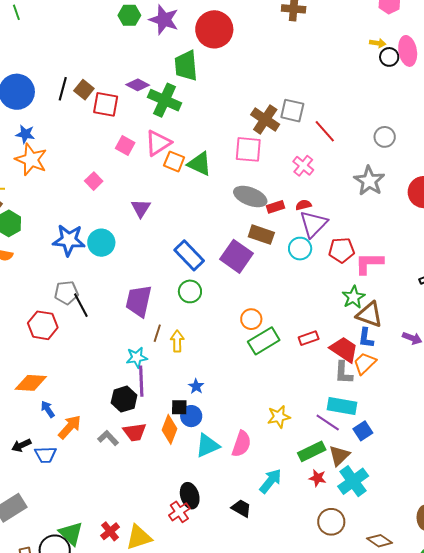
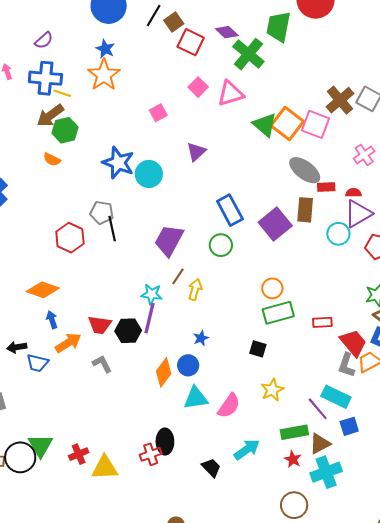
orange square: (174, 161) -> (287, 124), moved, size x1.5
brown rectangle: (261, 235) -> (305, 210), turned 60
black square: (179, 407) -> (258, 349), moved
yellow star: (279, 417) -> (272, 390), turned -30
red trapezoid: (135, 432) -> (100, 325), moved

